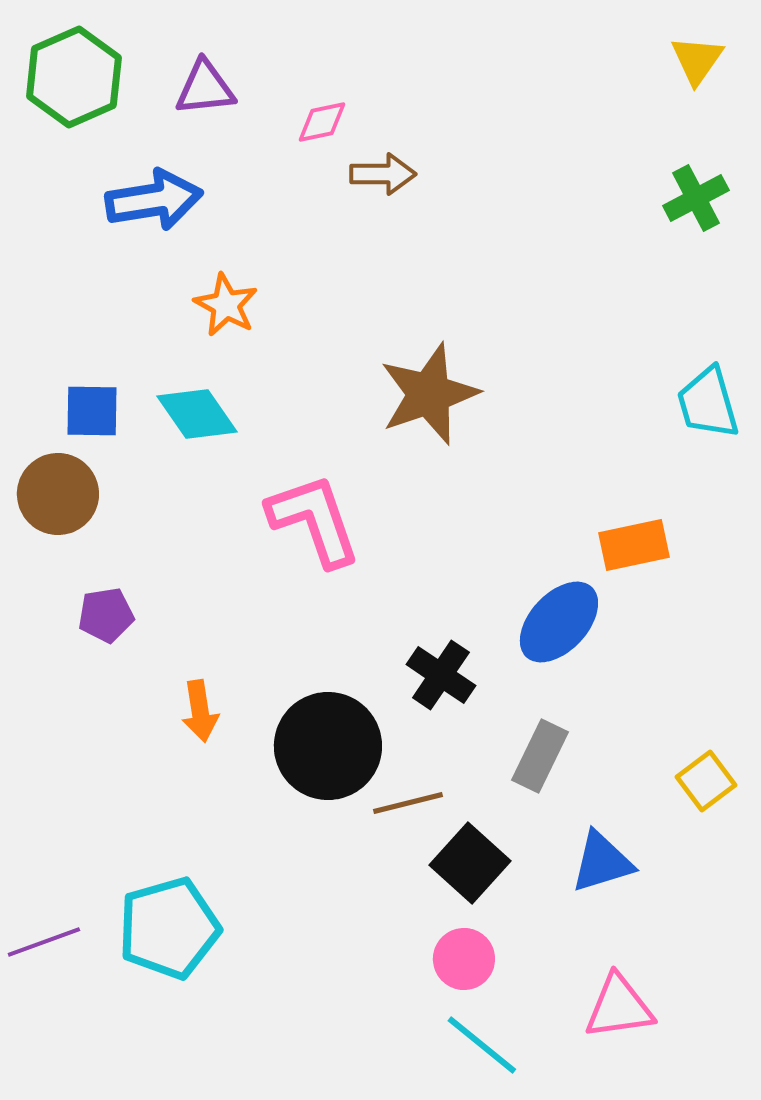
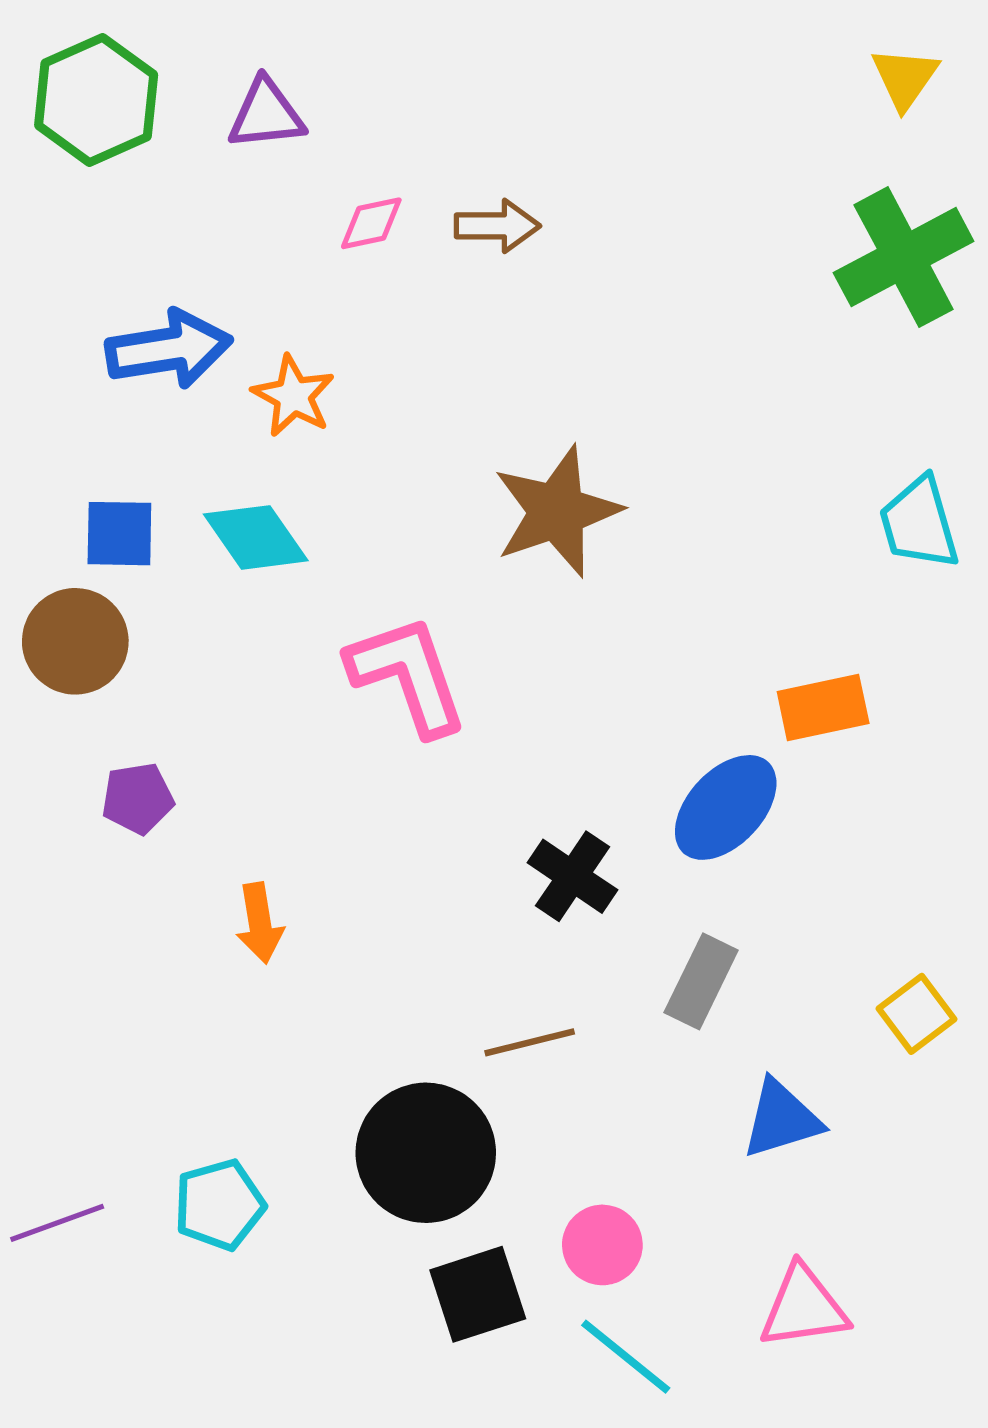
pink diamond: (322, 122) -> (371, 223), moved
green cross: (696, 198) -> (904, 257), size x1.6
blue arrow: (154, 200) -> (169, 349), moved
black circle: (328, 746) -> (426, 1153), moved
black square: (470, 863) -> (478, 1294), moved, turned 30
cyan pentagon: (169, 928) -> (219, 1205), size x0.7

